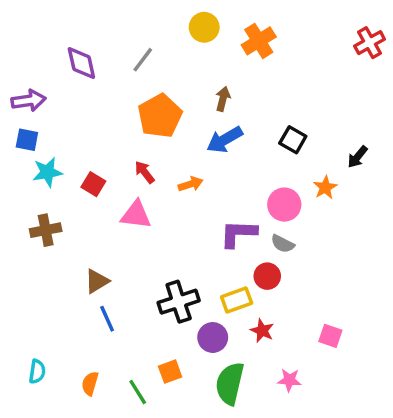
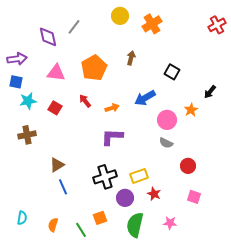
gray line: (143, 60) -> (74, 27), moved
blue arrow: (225, 140) -> (145, 98), moved
black square: (293, 140) -> (172, 72), moved
pink triangle: (136, 215) -> (56, 73), moved
purple L-shape: (238, 234) -> (112, 137), moved
red circle: (267, 276) -> (188, 166), moved

